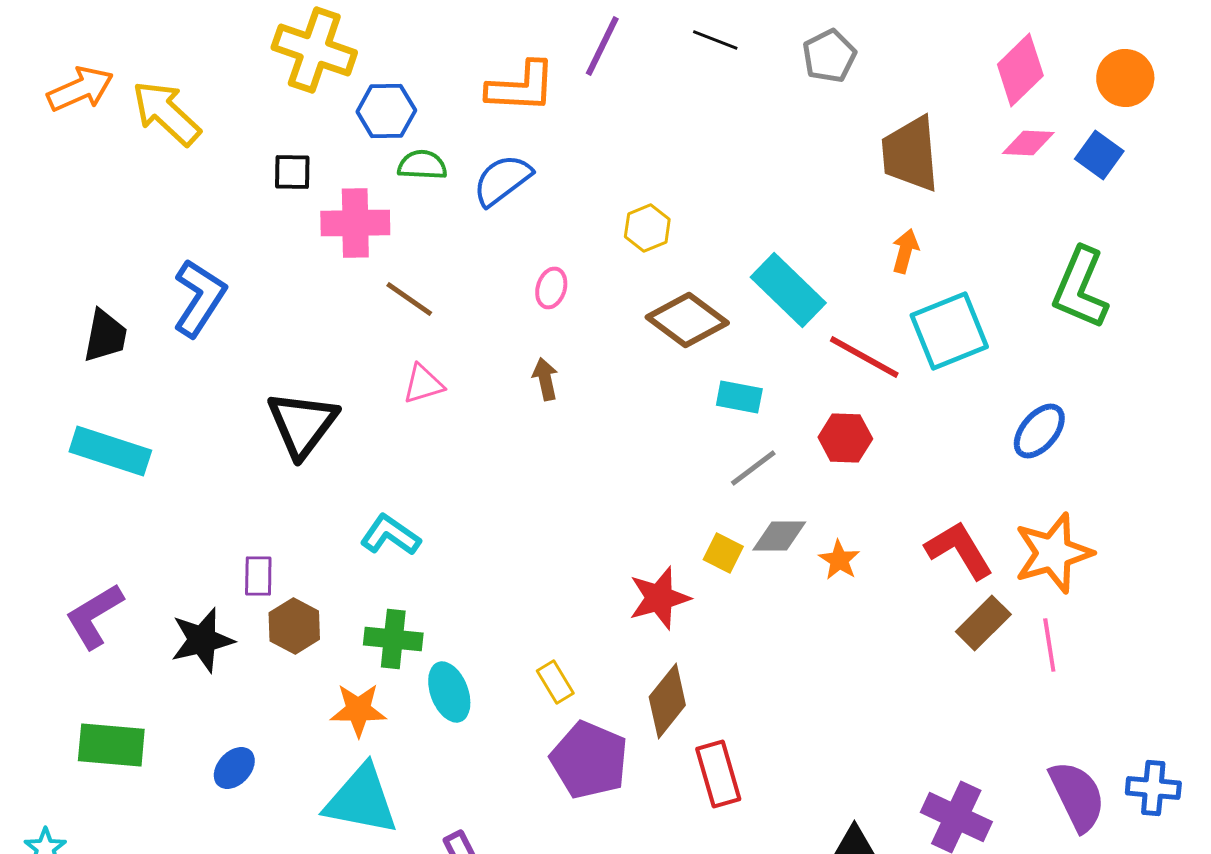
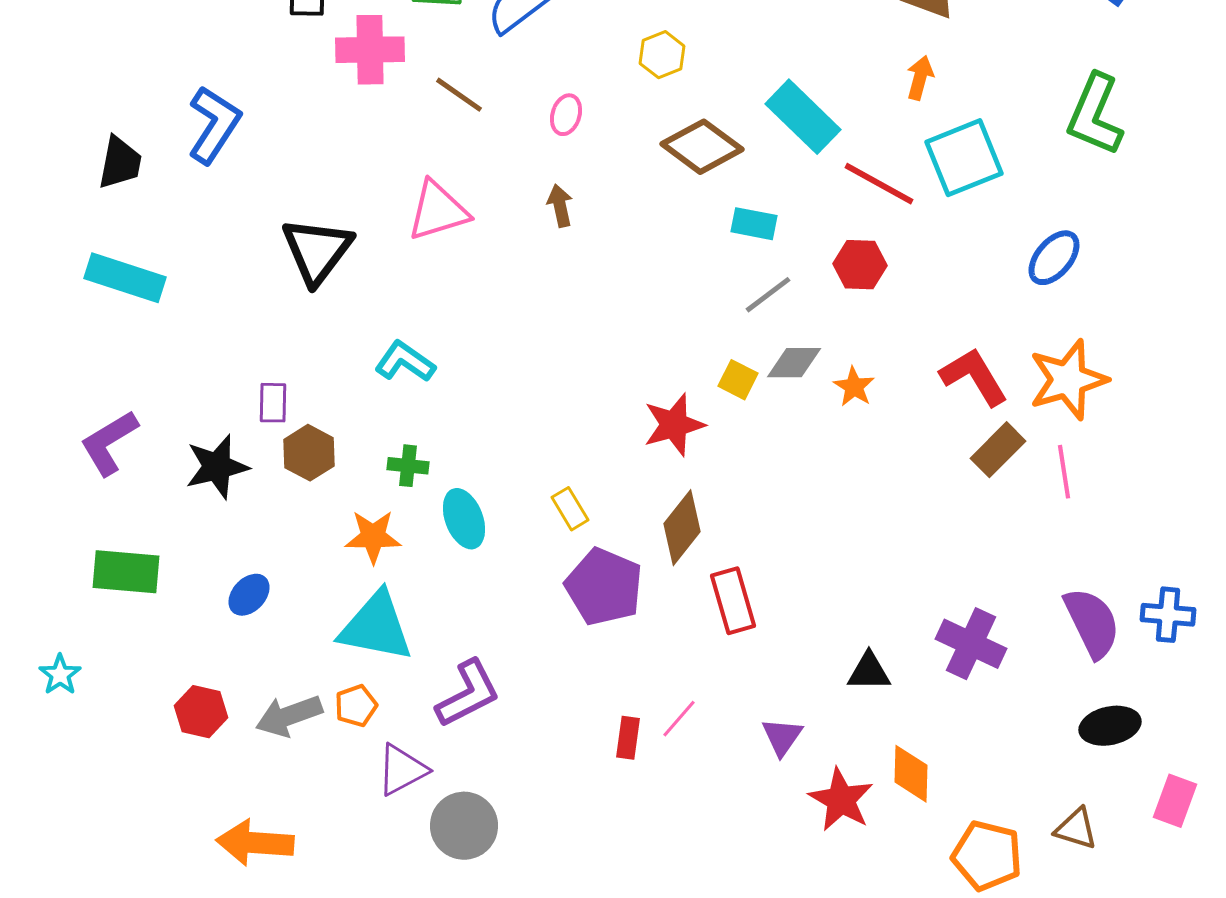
brown line: (409, 299) -> (459, 95), moved
pink triangle: (423, 384) -> (438, 211), size x1.5
green cross: (393, 639) -> (408, 466), size x0.7

